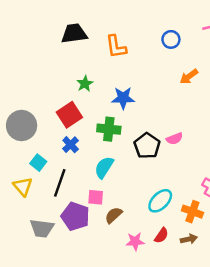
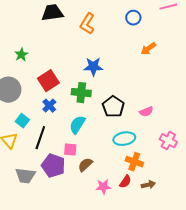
orange L-shape: (116, 47) -> (87, 24), turned 40
green star: (85, 84) -> (21, 55), moved
pink semicircle: (175, 139) -> (146, 112), moved
cyan ellipse: (160, 201) -> (124, 139), moved, turned 35
orange cross: (192, 212) -> (134, 162), moved

